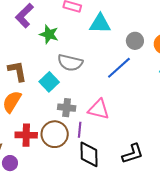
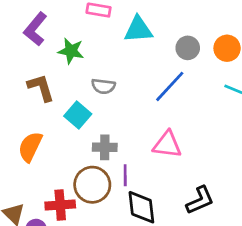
gray semicircle: (70, 63) -> (103, 86), size x0.7
brown L-shape: (17, 71) -> (41, 88), moved
pink triangle: (99, 109) -> (167, 145), moved
red cross: (26, 135) -> (60, 205), moved

